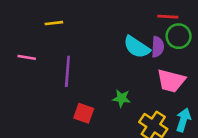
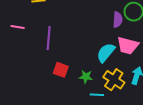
cyan semicircle: (137, 47) -> (106, 53), moved, turned 95
green star: (122, 98) -> (86, 77), moved

